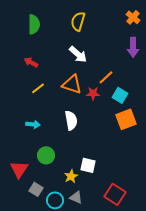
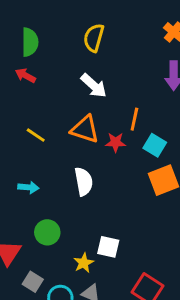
red arrow: (31, 62) -> (26, 76), moved
orange line: (106, 77) -> (134, 119), turned -35
yellow line: (38, 88) -> (36, 135), turned 72

